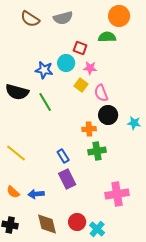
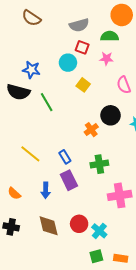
gray semicircle: (63, 18) -> (79, 25), moved
pink star: (90, 68) -> (106, 59), moved
blue star: (44, 70) -> (31, 70), moved
pink semicircle: (101, 93) -> (124, 85), moved
orange cross: (89, 129) -> (91, 130), turned -32
green cross: (97, 151) -> (99, 164), moved
yellow line: (16, 153) -> (30, 154), moved
blue arrow: (36, 194) -> (46, 190), moved, turned -84

